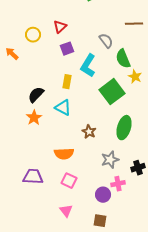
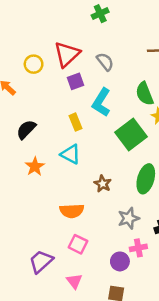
red triangle: (60, 27) -> (67, 54), size x1.6
gray semicircle: (106, 41) -> (105, 62), moved
yellow rectangle: (67, 82) -> (76, 122), turned -32
black semicircle: (36, 95) -> (26, 129), moved
purple trapezoid: (33, 177) -> (41, 261), moved, turned -45

